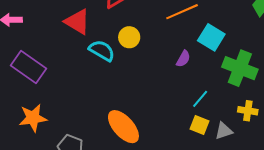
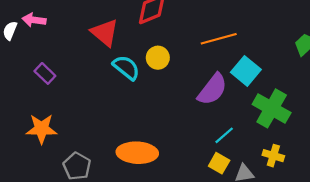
purple semicircle: (183, 59) -> (212, 89), size x1.8
purple rectangle: (29, 67) -> (45, 73), size x0.6
orange ellipse: (123, 127) -> (137, 153), turned -54

